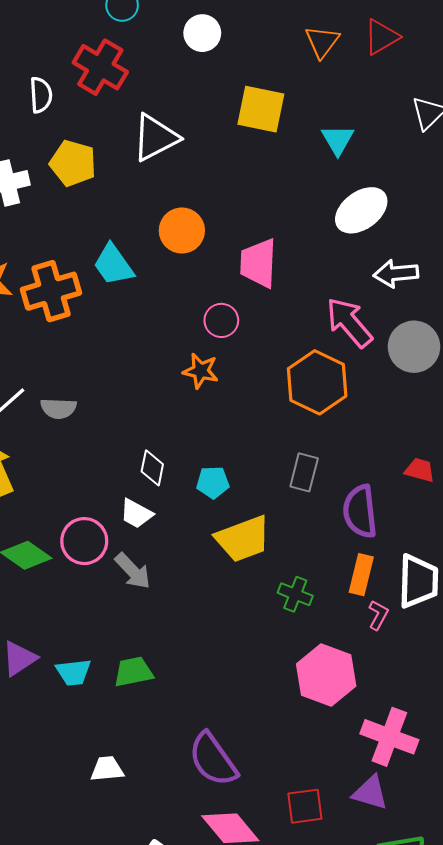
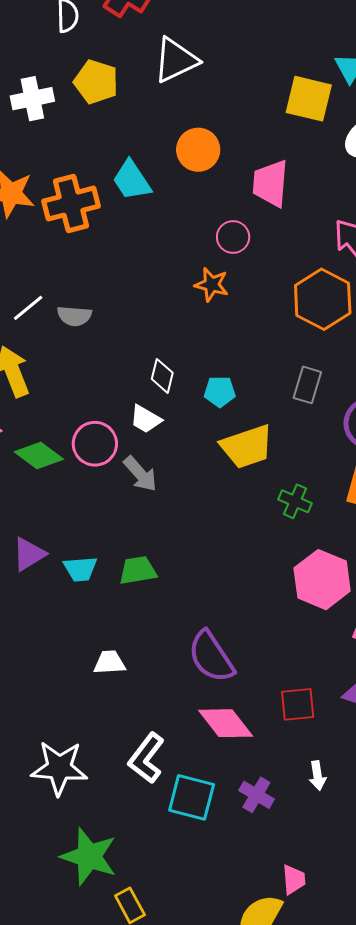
yellow square: (261, 109) -> (309, 99), moved

